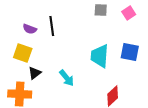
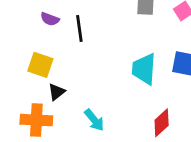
purple semicircle: (30, 29) -> (50, 19), moved
cyan arrow: (67, 78) -> (94, 120), moved

